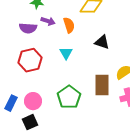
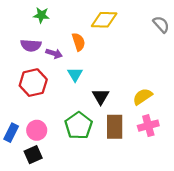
purple arrow: (48, 21) -> (54, 53), moved
black triangle: (102, 42) -> (101, 97), moved, turned 42
brown rectangle: (102, 85) -> (115, 127), moved

